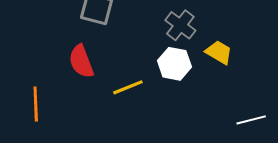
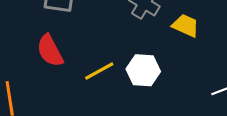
white hexagon: (174, 64) -> (143, 70), moved

